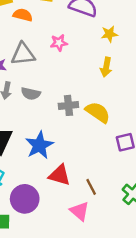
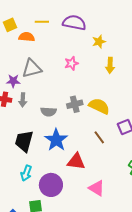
pink star: (59, 43) -> (71, 63), moved
yellow arrow: (106, 67) -> (110, 65), moved
gray semicircle: (31, 94) -> (48, 112), moved
brown line: (91, 187) -> (99, 137), moved

